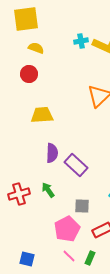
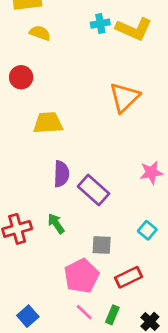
red circle: (29, 74) -> (21, 77), moved
blue square: (27, 259) -> (28, 316), turned 35

